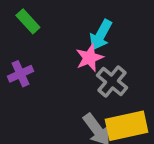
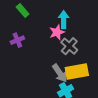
cyan arrow: (101, 35) -> (64, 20), turned 150

